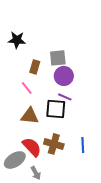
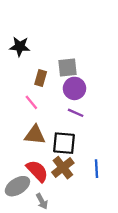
black square: (56, 109) -> (64, 143), moved
brown cross: (54, 144) -> (63, 168), turned 36

